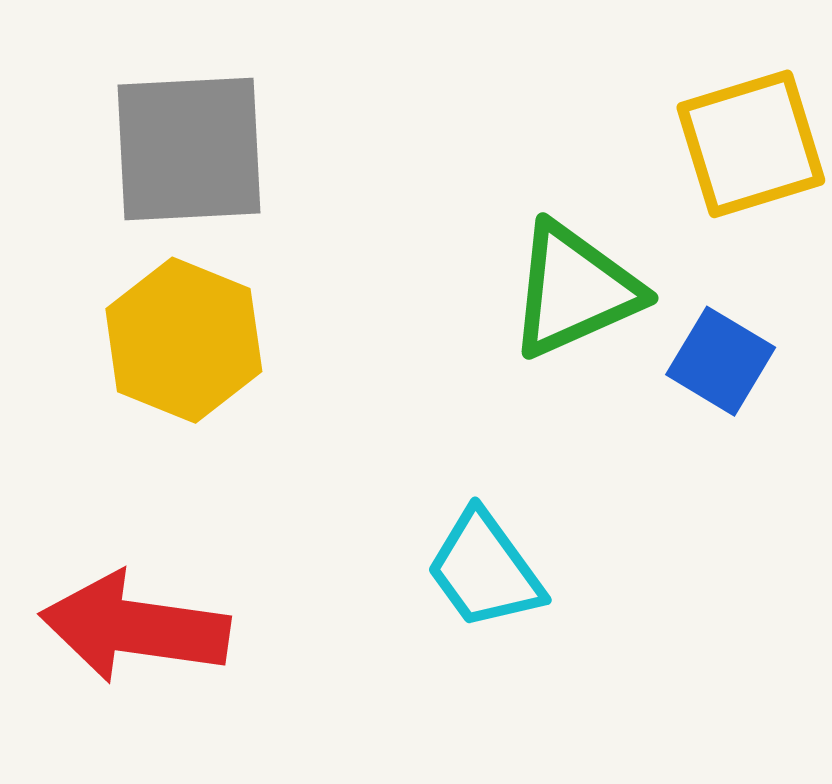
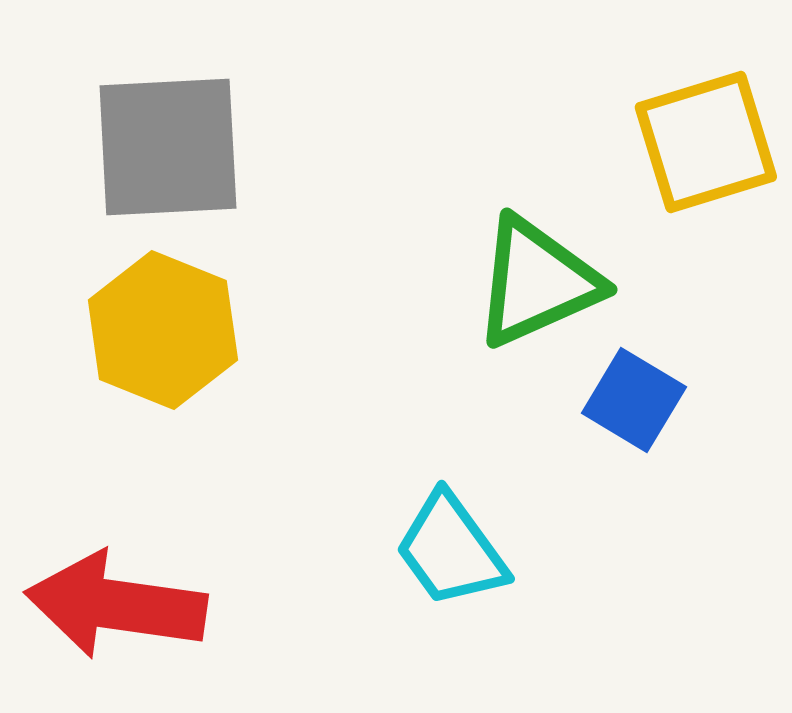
blue square: (721, 361) -> (634, 400), moved

